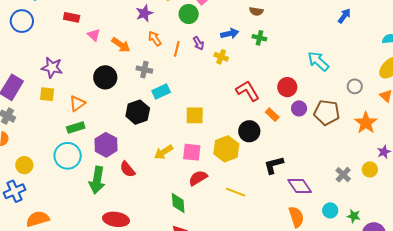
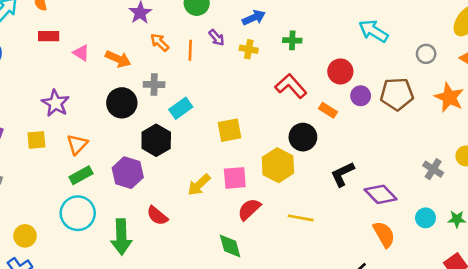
green cross: (259, 38) -> (292, 40), moved
purple star: (52, 68) -> (55, 103), moved, turned 30
black circle: (105, 77) -> (122, 103), moved
purple hexagon: (106, 145) -> (128, 173), moved

